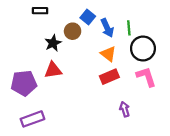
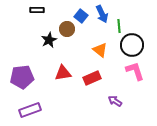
blue arrow: (107, 28) -> (102, 14), moved
red triangle: (53, 70) -> (63, 73), moved
red rectangle: (109, 77) -> (92, 78), moved
purple arrow: (125, 109) -> (115, 101), turned -40

